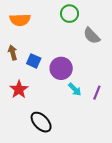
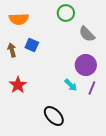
blue square: (34, 61) -> (32, 45), moved
purple circle: (61, 68) -> (86, 65), moved
black ellipse: (41, 122) -> (54, 116), moved

